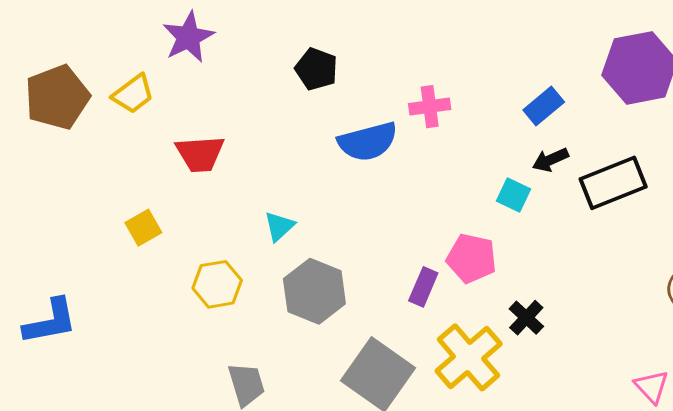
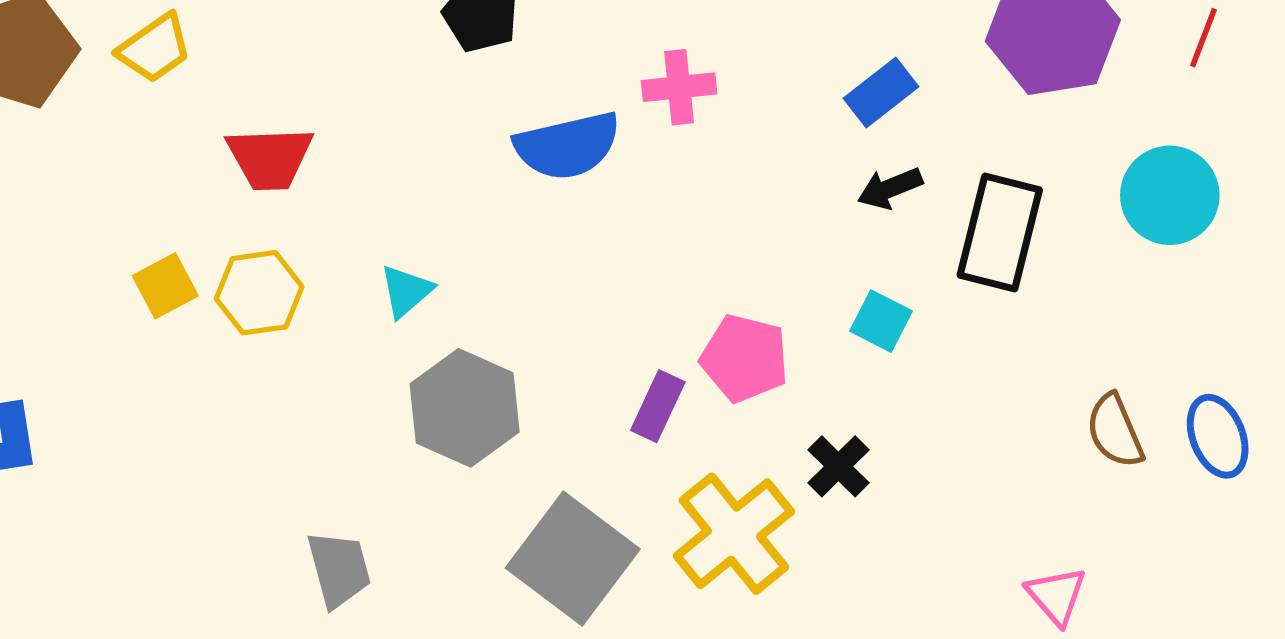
black rectangle: (613, 183) -> (1000, 232), turned -56
cyan square: (513, 195) -> (881, 321), moved
yellow hexagon: (217, 284) -> (259, 293), moved

